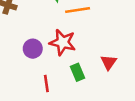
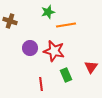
purple circle: (33, 49) -> (30, 48), moved

